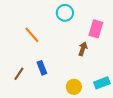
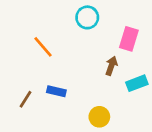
blue rectangle: (42, 68) -> (56, 91), turned -56
cyan rectangle: (102, 83) -> (137, 83), moved

